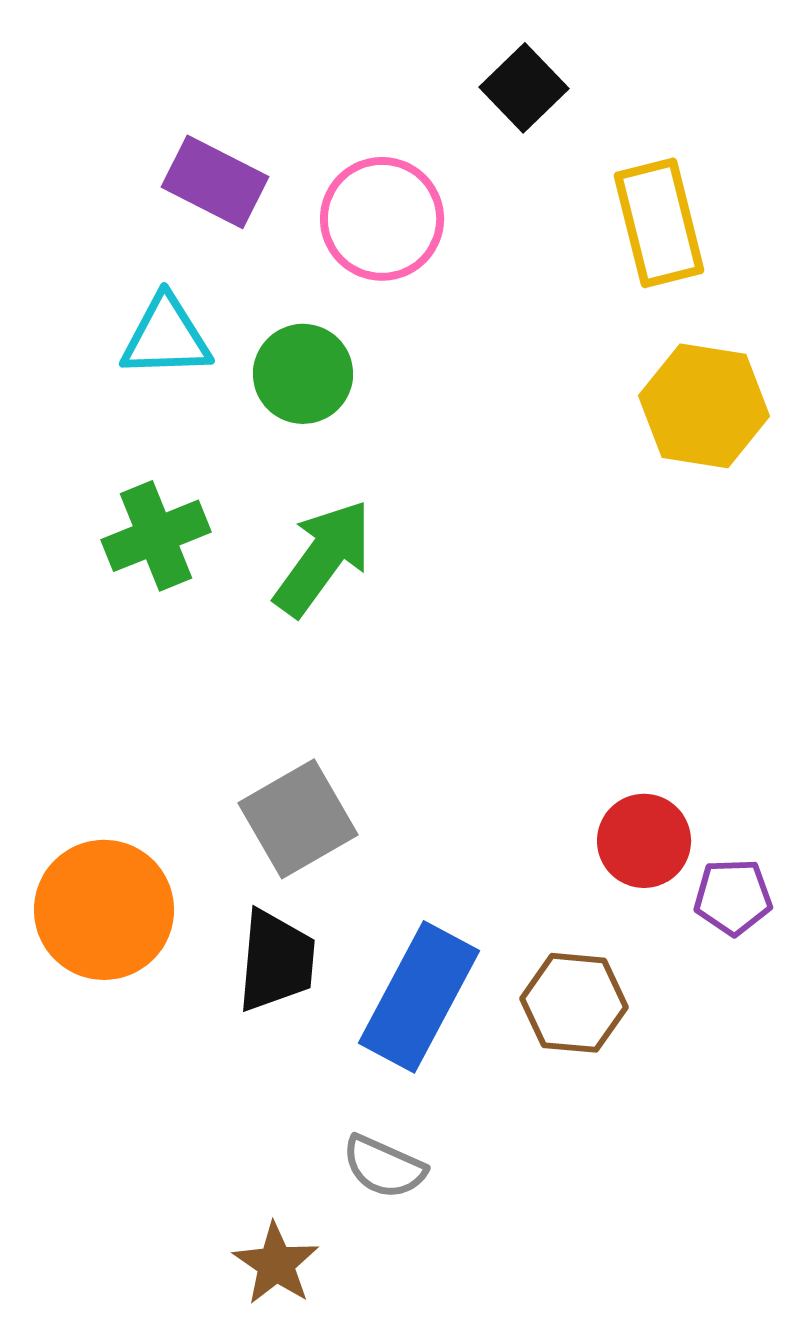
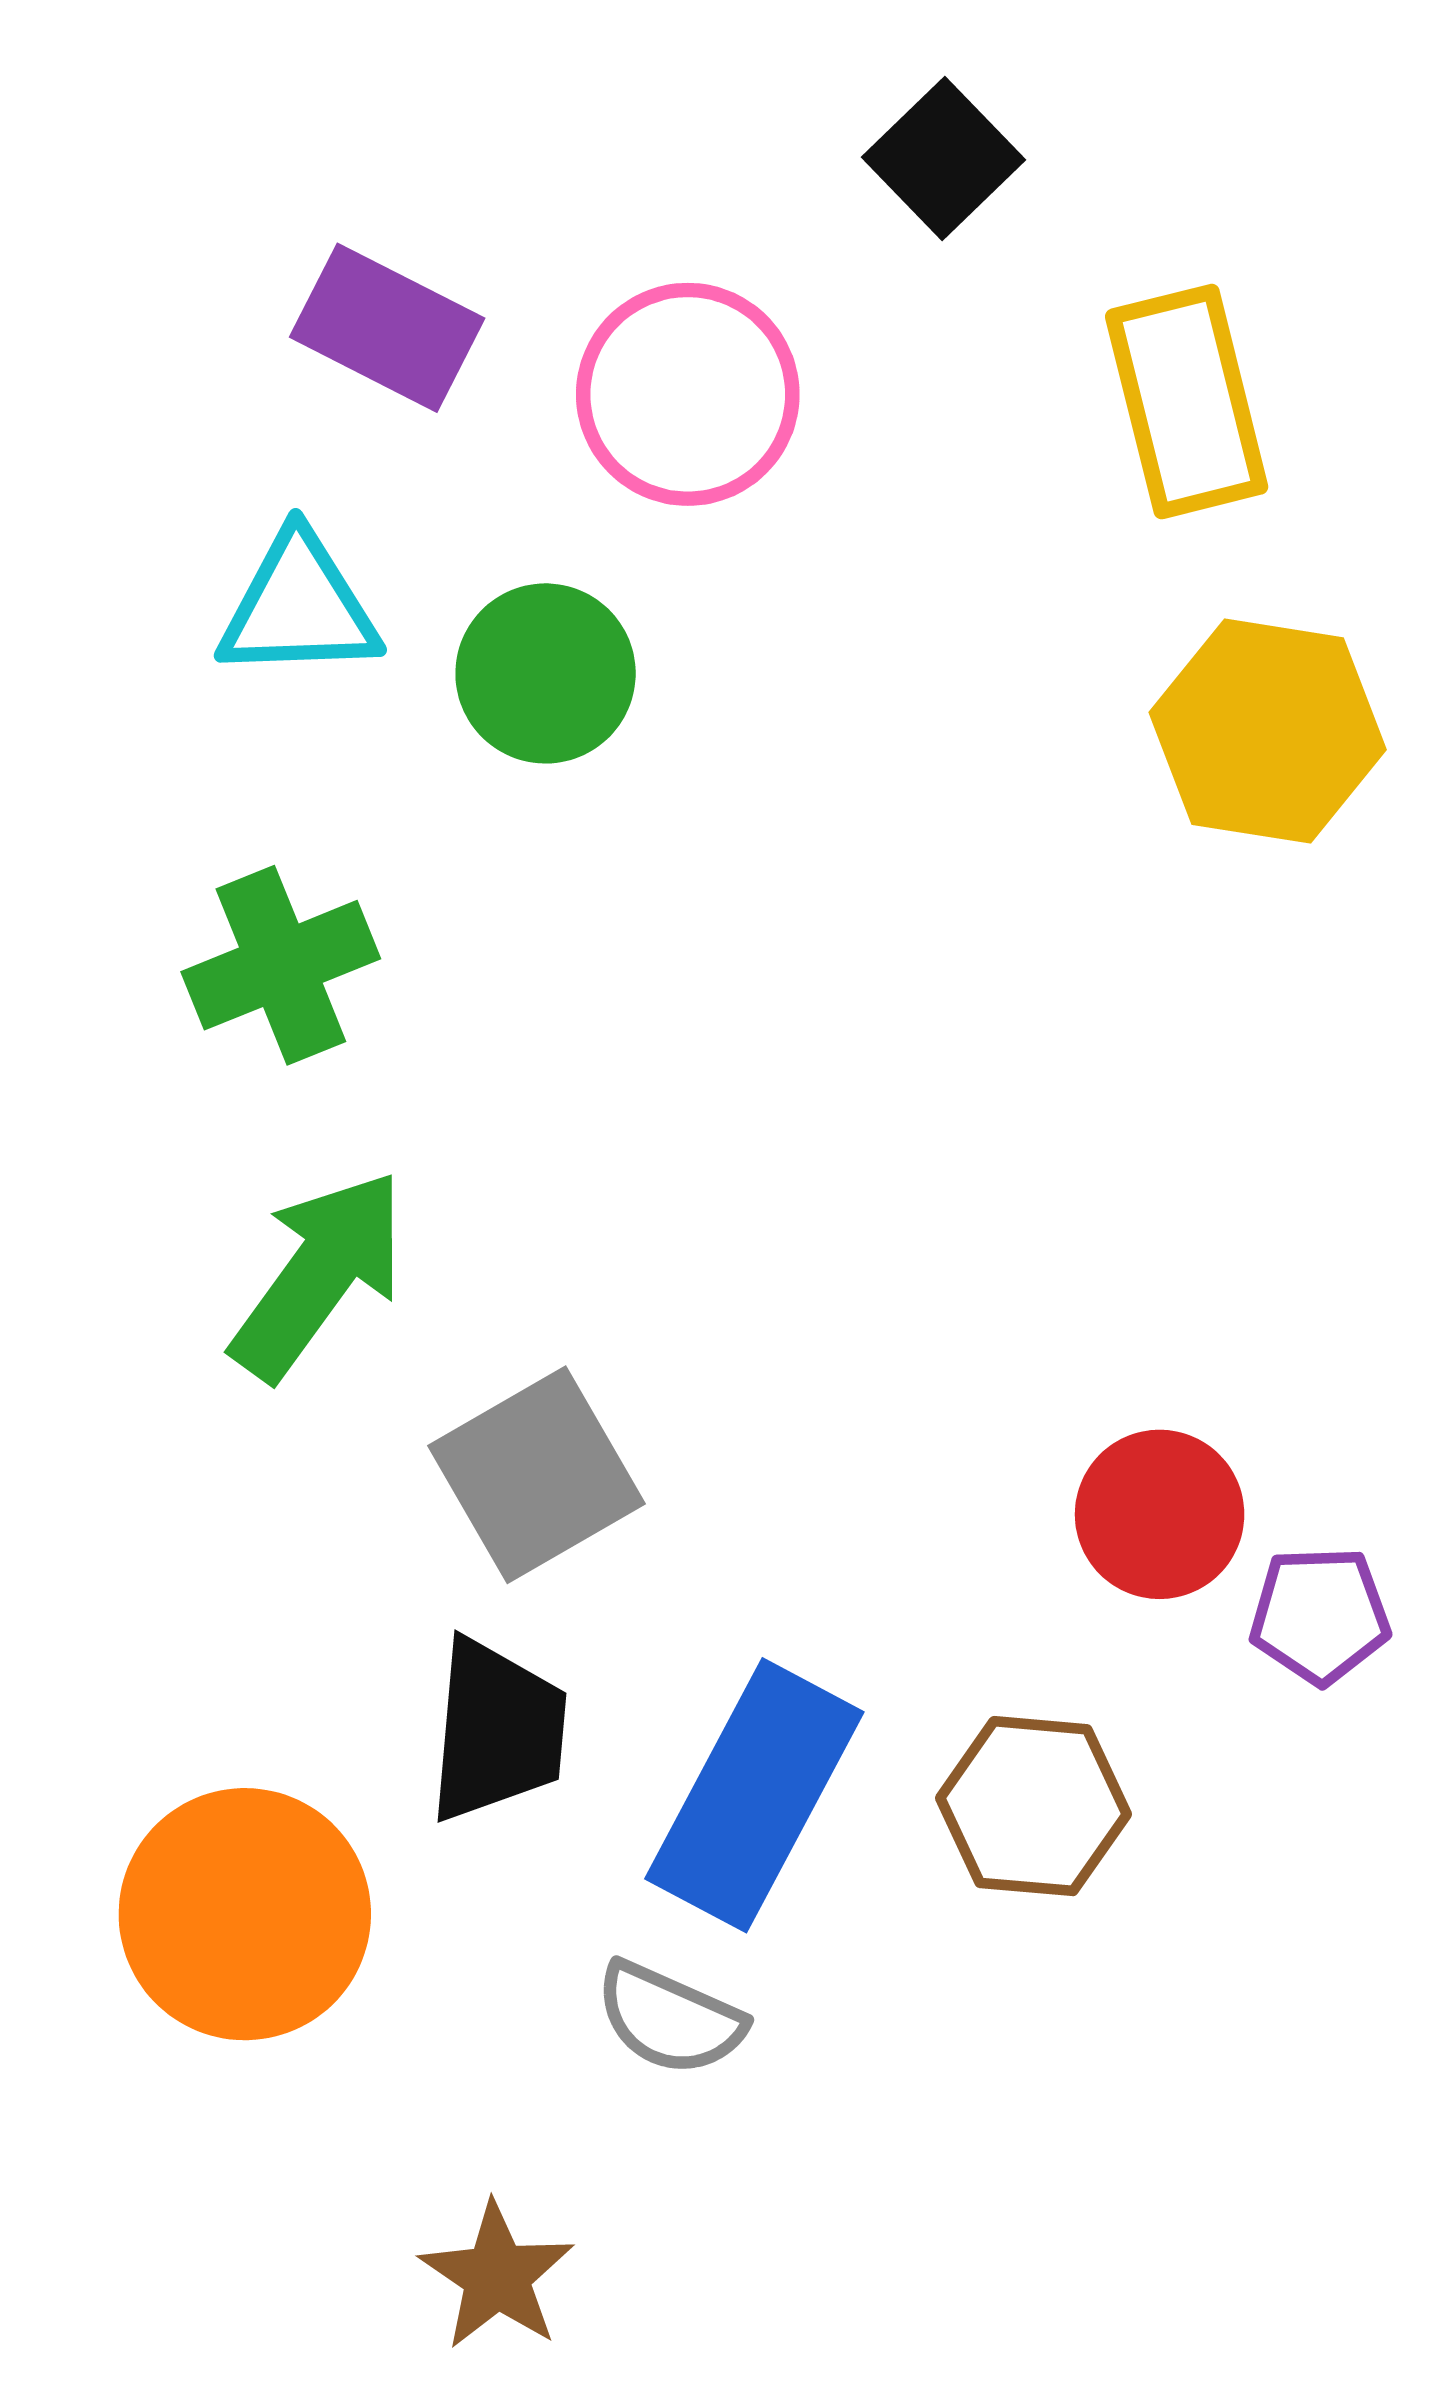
green arrow: (323, 558) -> (319, 1275), moved
orange circle: (104, 910) -> (245, 1914), moved
gray semicircle: (384, 1167) -> (670, 2019), moved

